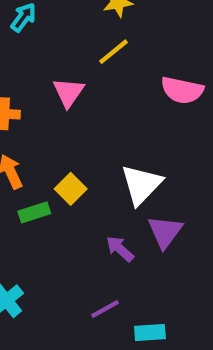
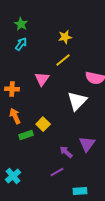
white triangle: (141, 185) -> (77, 101), moved
purple line: (105, 309) -> (57, 172), moved

